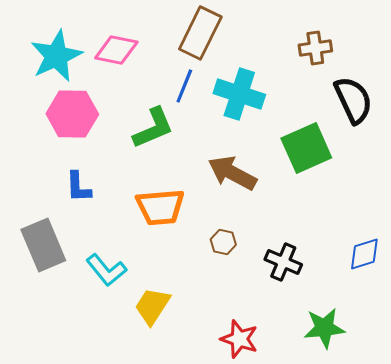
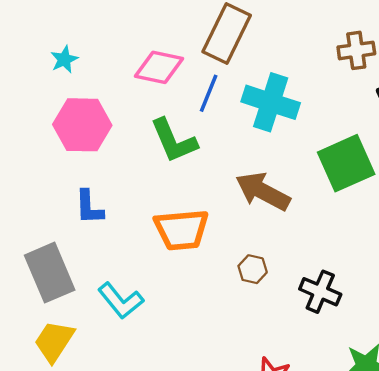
pink diamond: (116, 50) -> (159, 67), moved
cyan star: (56, 56) -> (64, 59), size x0.5
green L-shape: (153, 128) -> (174, 141), turned 90
yellow trapezoid: (152, 306) -> (54, 341), moved

